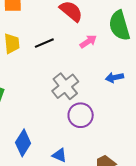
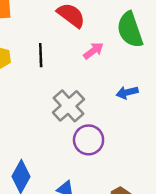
black line: (44, 43) -> (41, 55), turned -66

